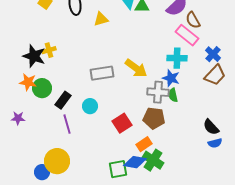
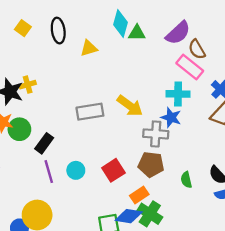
green semicircle: (173, 95) -> (186, 180), moved
cyan circle: (90, 106) -> (76, 170), moved

